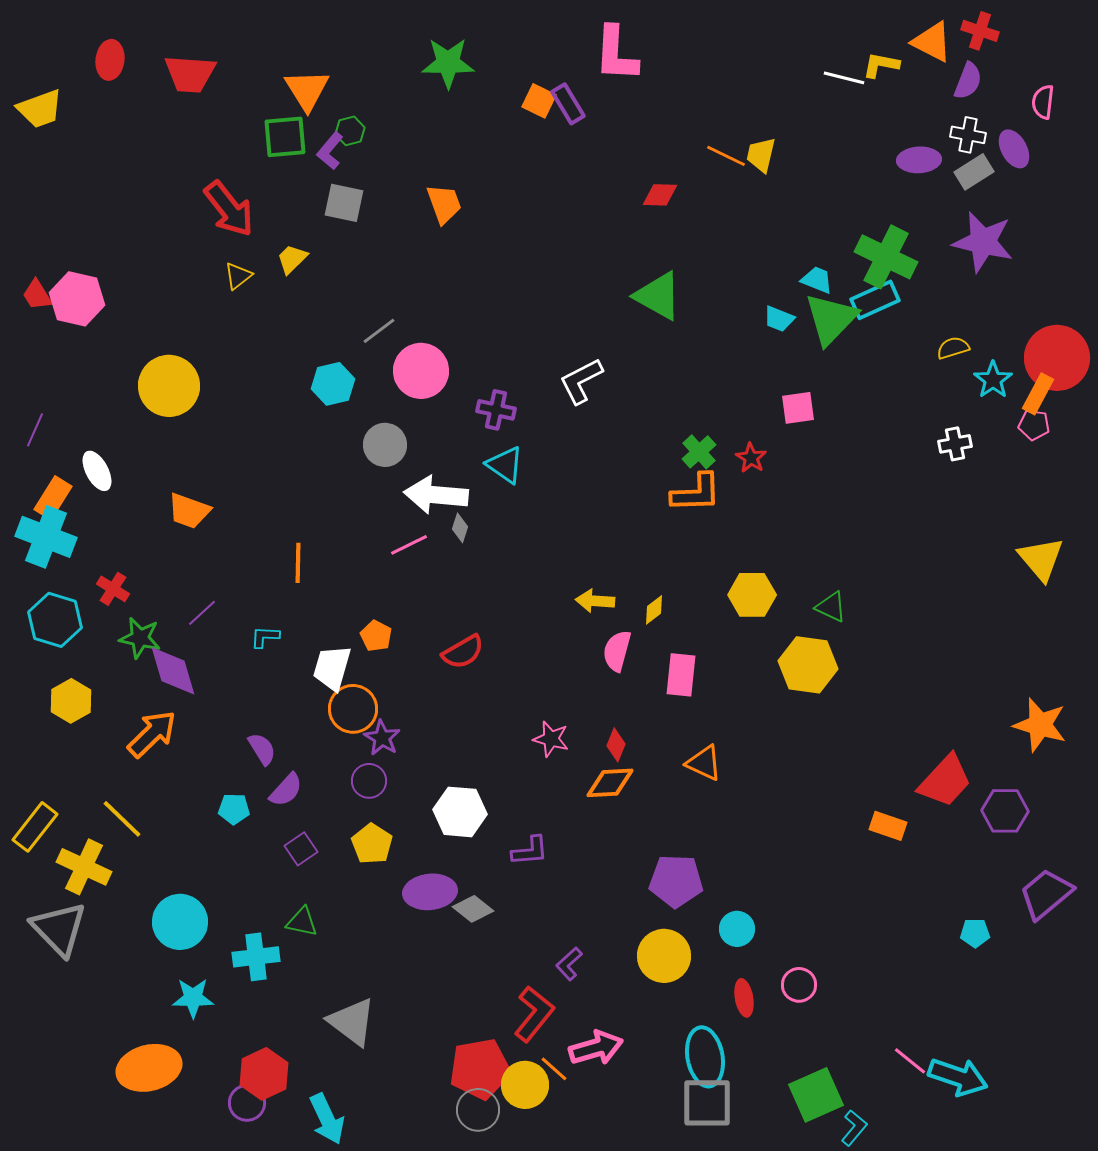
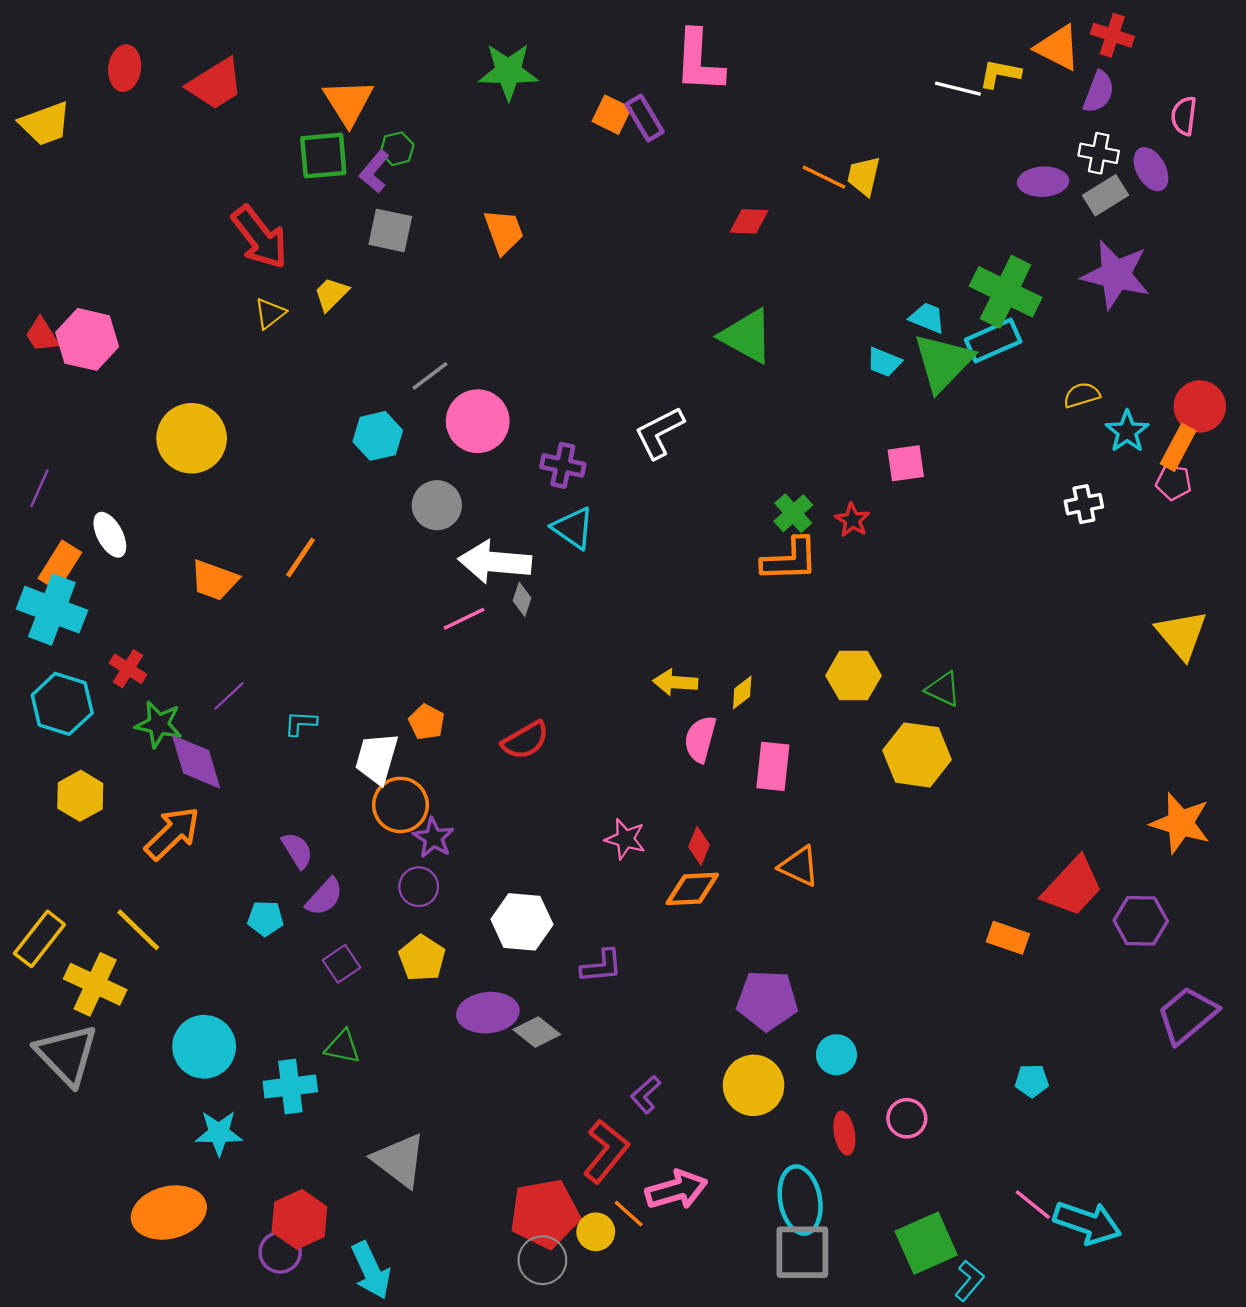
red trapezoid: (190, 74) -> (215, 84), turned -36
red circle: (1057, 358) -> (1200, 406), size x0.7
orange line: (298, 563) -> (301, 557), moved, turned 33
cyan pentagon: (975, 933) -> (1032, 1081), moved
yellow circle: (525, 1085) -> (596, 1232), size x0.7

